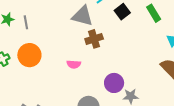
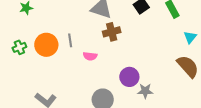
gray line: (26, 22) -> (70, 40), moved

